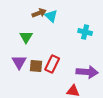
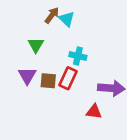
brown arrow: (39, 13) -> (52, 15), turned -32
cyan cross: (85, 32) -> (78, 56), moved

